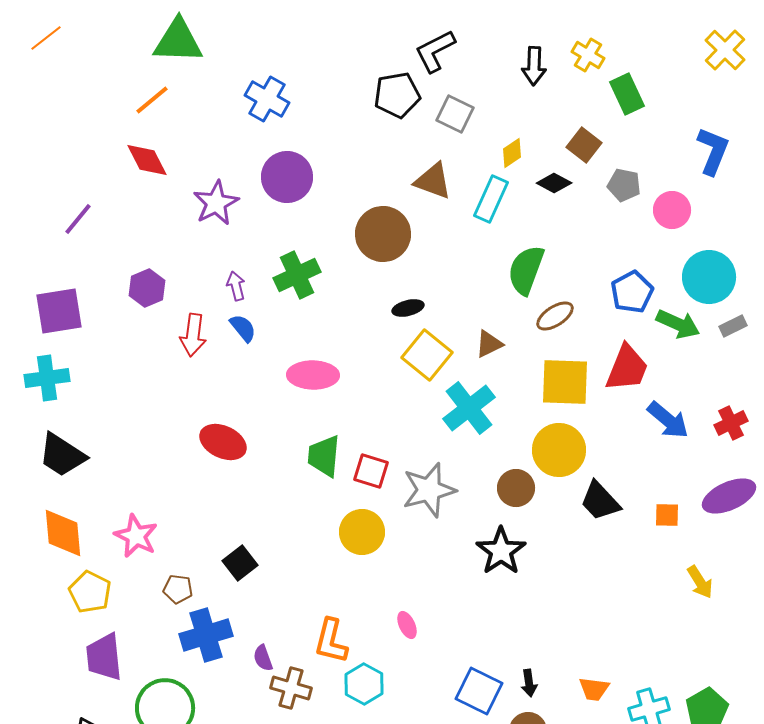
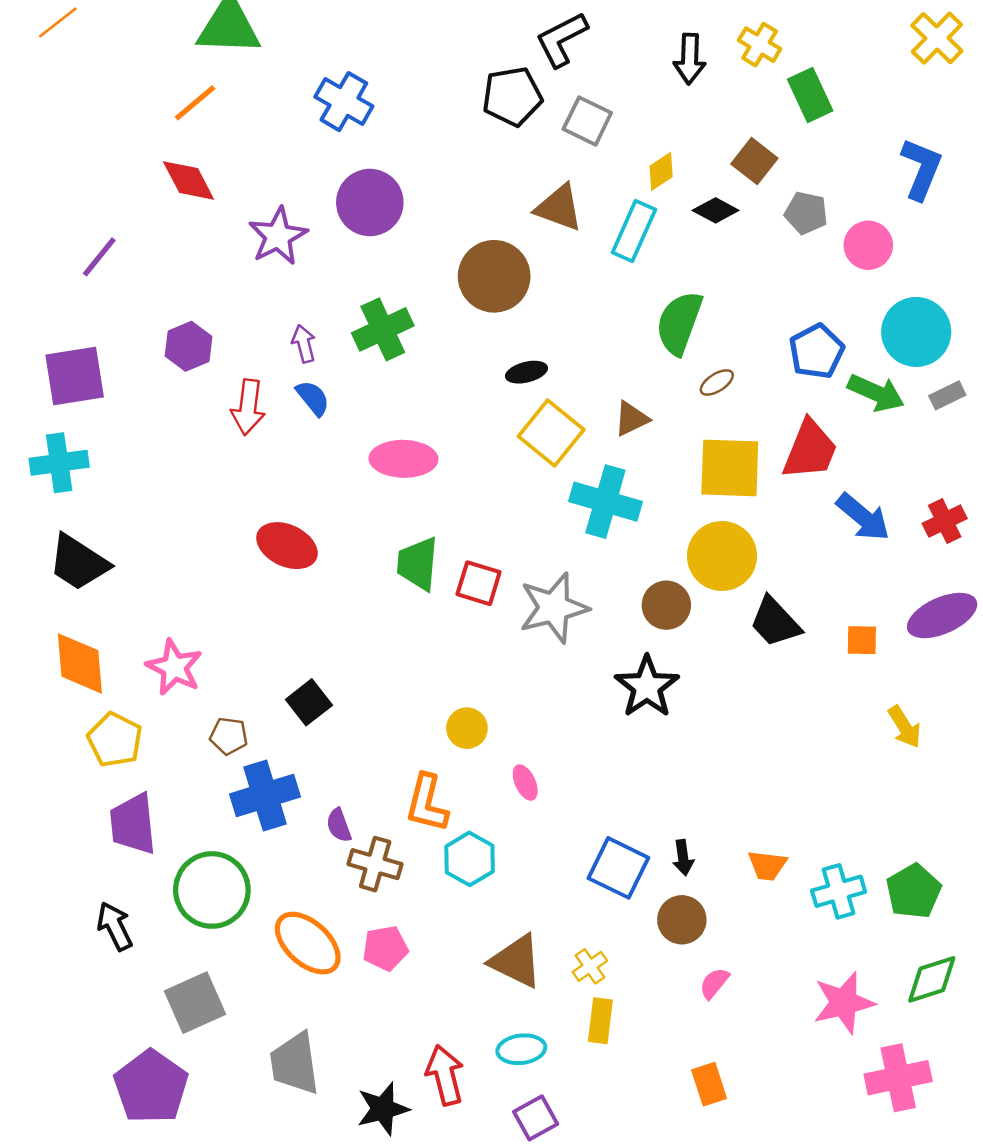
brown ellipse: (555, 316) -> (717, 382), size x0.7
cyan cross: (469, 408) -> (605, 502), turned -36
yellow circle: (362, 532) -> (467, 728), moved, size x0.7

